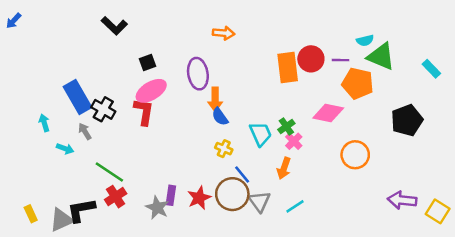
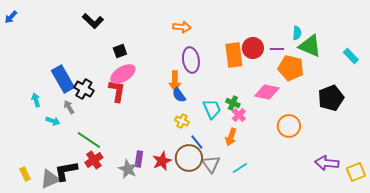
cyan semicircle: (365, 40) -> (297, 33), turned -72
purple ellipse: (198, 74) -> (191, 60), moved
green cross: (286, 126) -> (233, 103), turned -32
yellow square: (438, 211) -> (356, 172), turned 36

